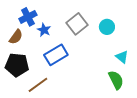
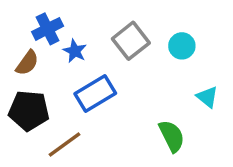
green semicircle: (116, 80) -> (172, 136), moved

